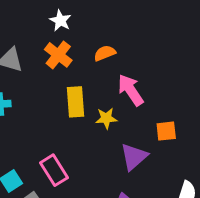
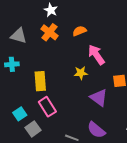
yellow rectangle: (76, 102) -> (40, 81), moved
purple triangle: (134, 157) -> (99, 98), turned -42

